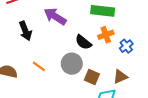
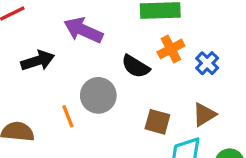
black arrow: (25, 31) -> (38, 61), turned -78
gray circle: (72, 64) -> (98, 95), moved
orange line: (39, 66) -> (68, 116), turned 40

